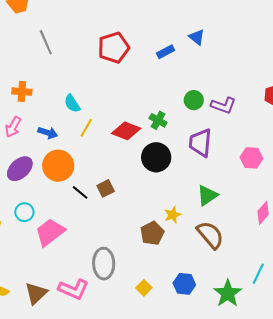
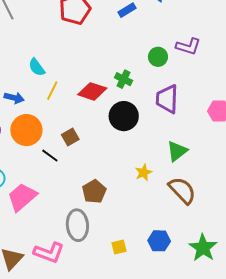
purple L-shape: (223, 105) -> (188, 46), moved
brown square: (106, 188) -> (70, 137), moved
brown pentagon: (152, 233) -> (94, 191), moved
yellow square: (144, 288) -> (119, 247), turned 35

